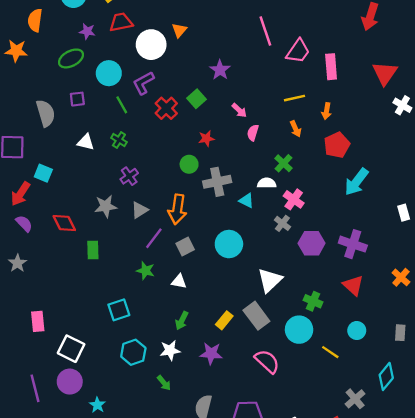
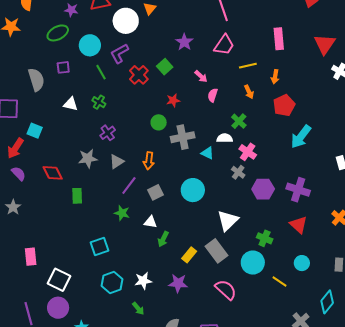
pink trapezoid: (298, 51) -> (224, 45), moved
orange arrow: (177, 209) -> (149, 161), size x0.7
green arrow: (182, 321) -> (163, 239), moved

